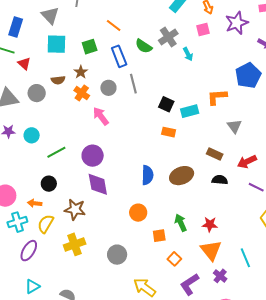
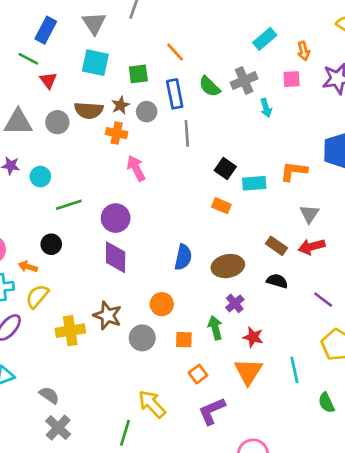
brown semicircle: (58, 80) -> (89, 110), size x1.5
gray circle: (108, 88) -> (147, 112), moved
orange cross: (82, 93) -> (117, 133), turned -35
red arrow: (247, 162) -> (312, 247), moved
brown star: (75, 209) -> (107, 316), moved
gray circle: (117, 255) -> (142, 338), moved
cyan line: (245, 258) -> (294, 370), moved
purple cross: (220, 276) -> (235, 303), moved

